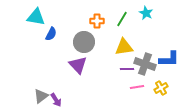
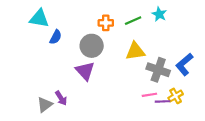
green line: (122, 19) -> (133, 21), turned 35
blue L-shape: (169, 59) -> (184, 64), turned 140
purple line: (127, 69) -> (163, 101), moved
purple arrow: (56, 100) -> (61, 98), moved

